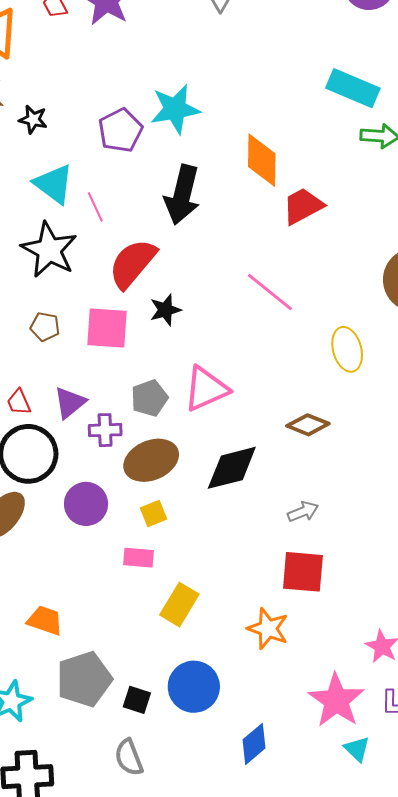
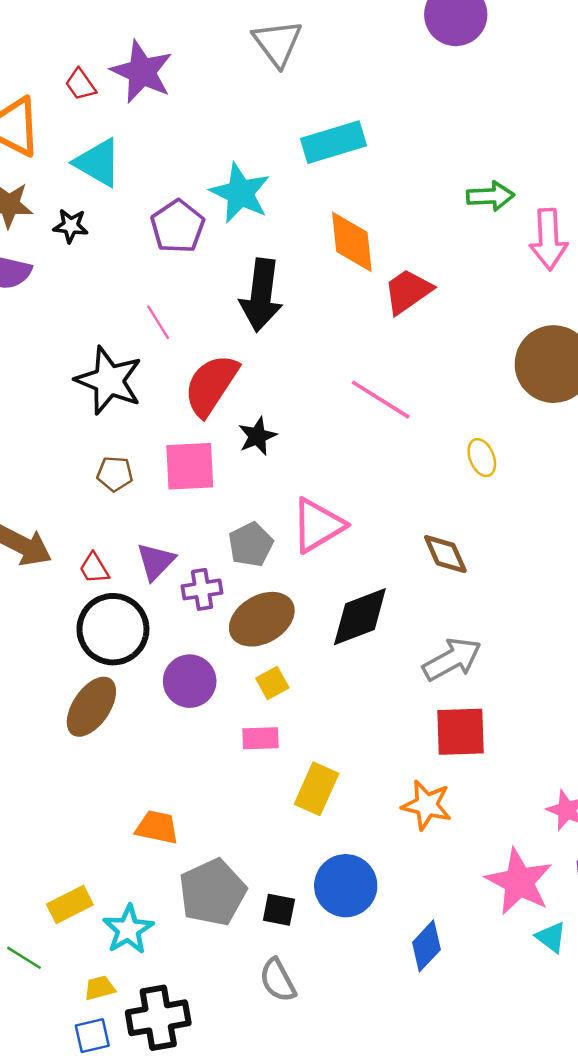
cyan rectangle: (353, 88) -> (334, 142), moved, turned -33
cyan star: (175, 109) -> (240, 193), turned -30
cyan triangle: (54, 184) -> (98, 163), moved
yellow ellipse: (347, 349) -> (482, 458), size x0.7
brown diamond: (308, 425) -> (445, 554), turned 51
gray arrow: (303, 512) -> (452, 659), size x1.6

